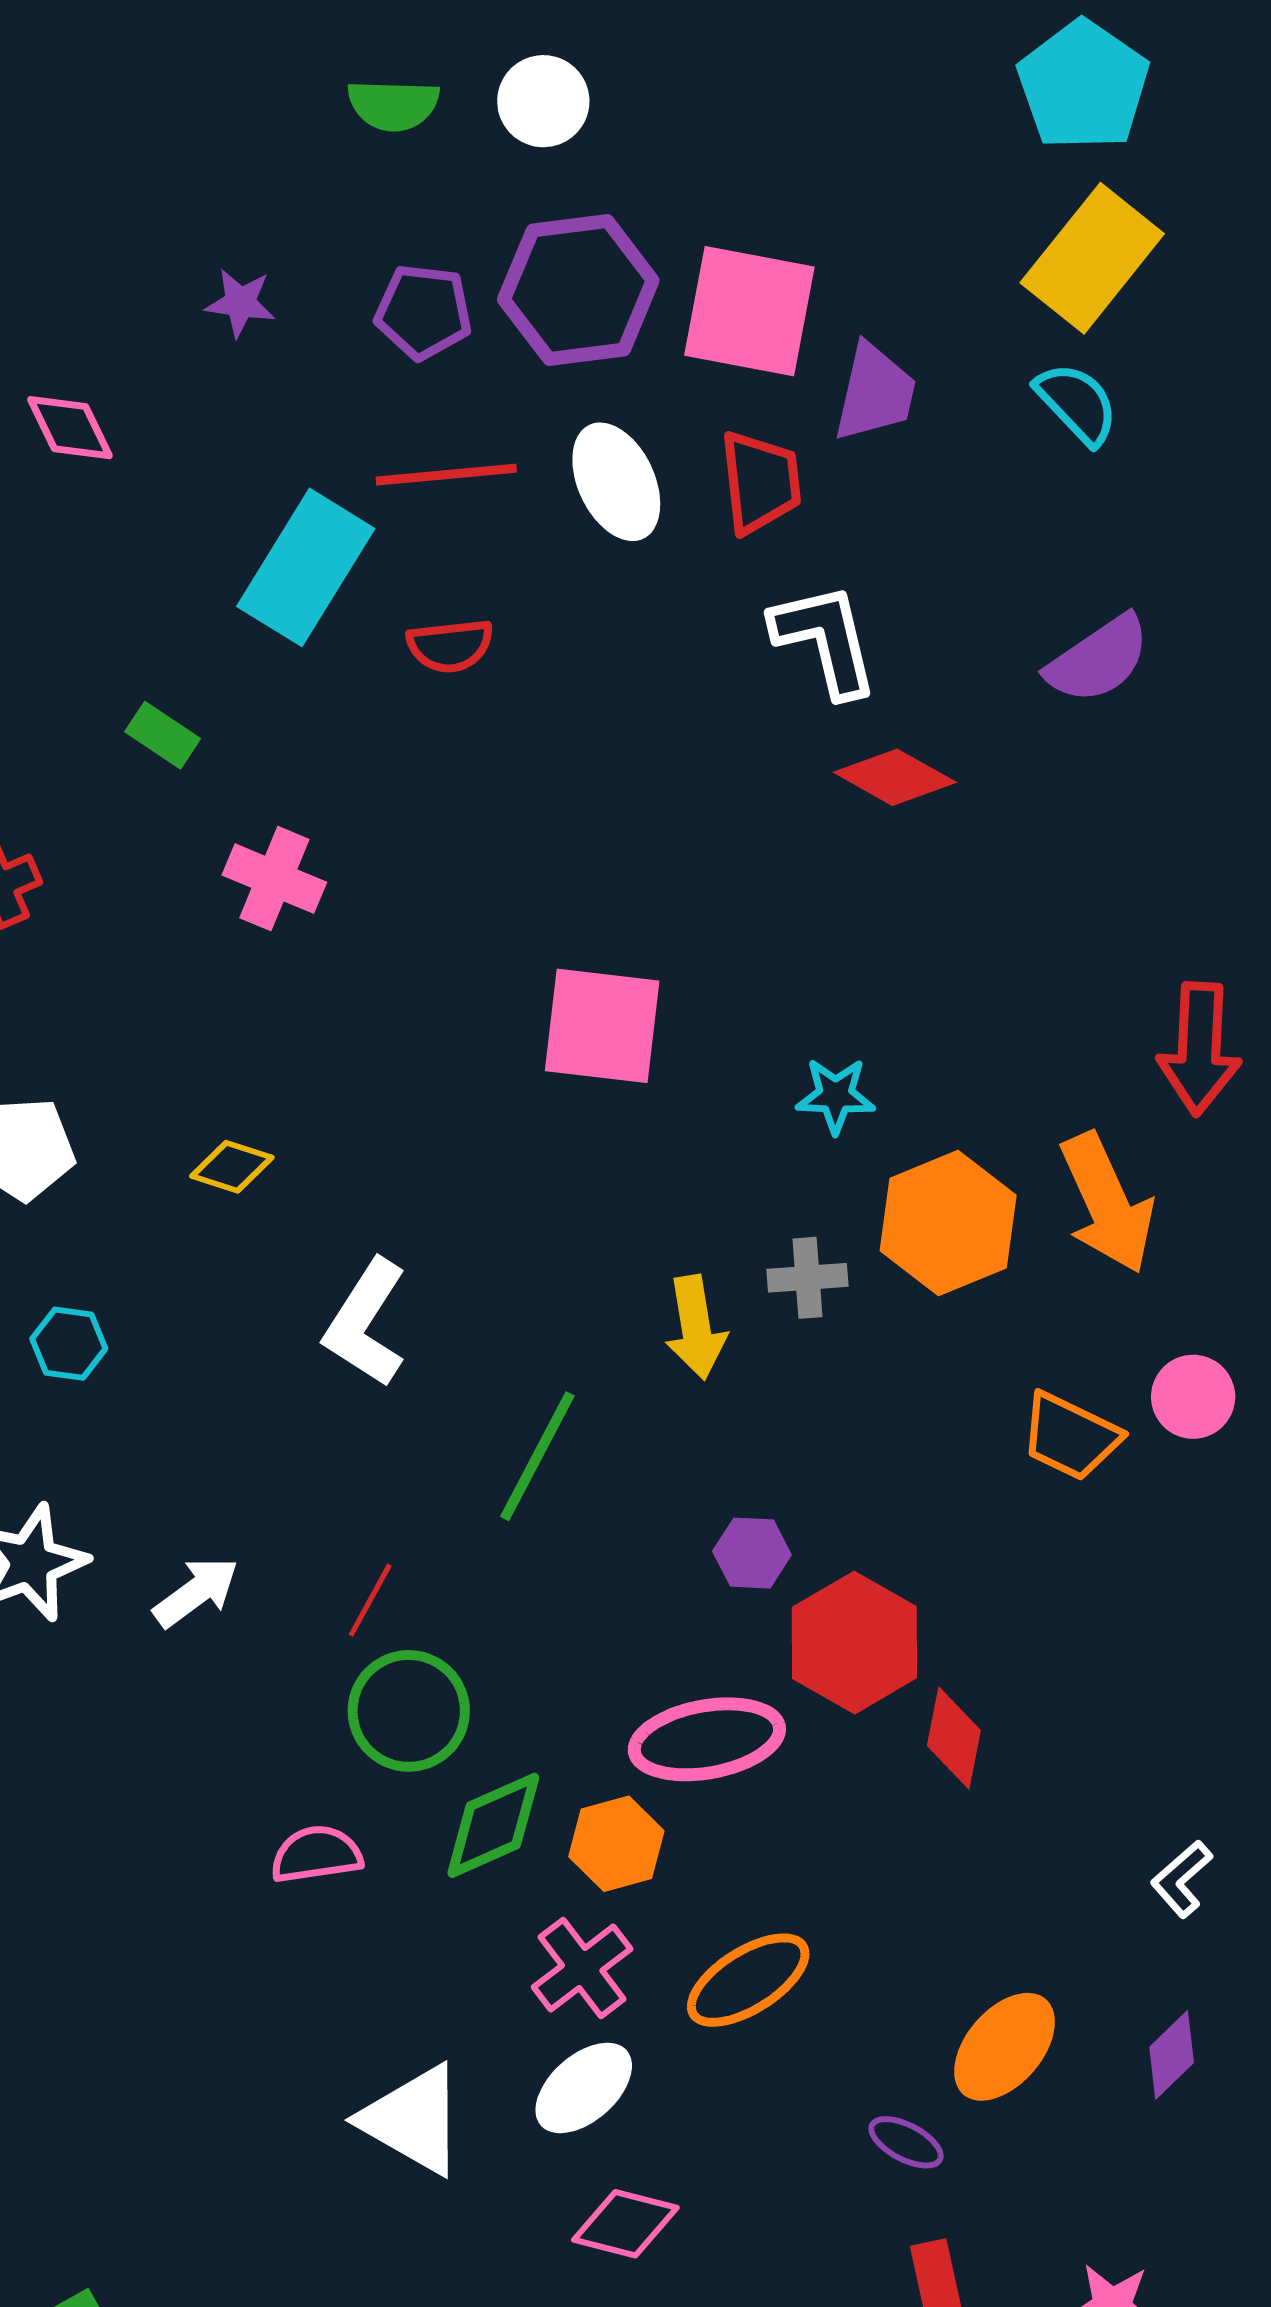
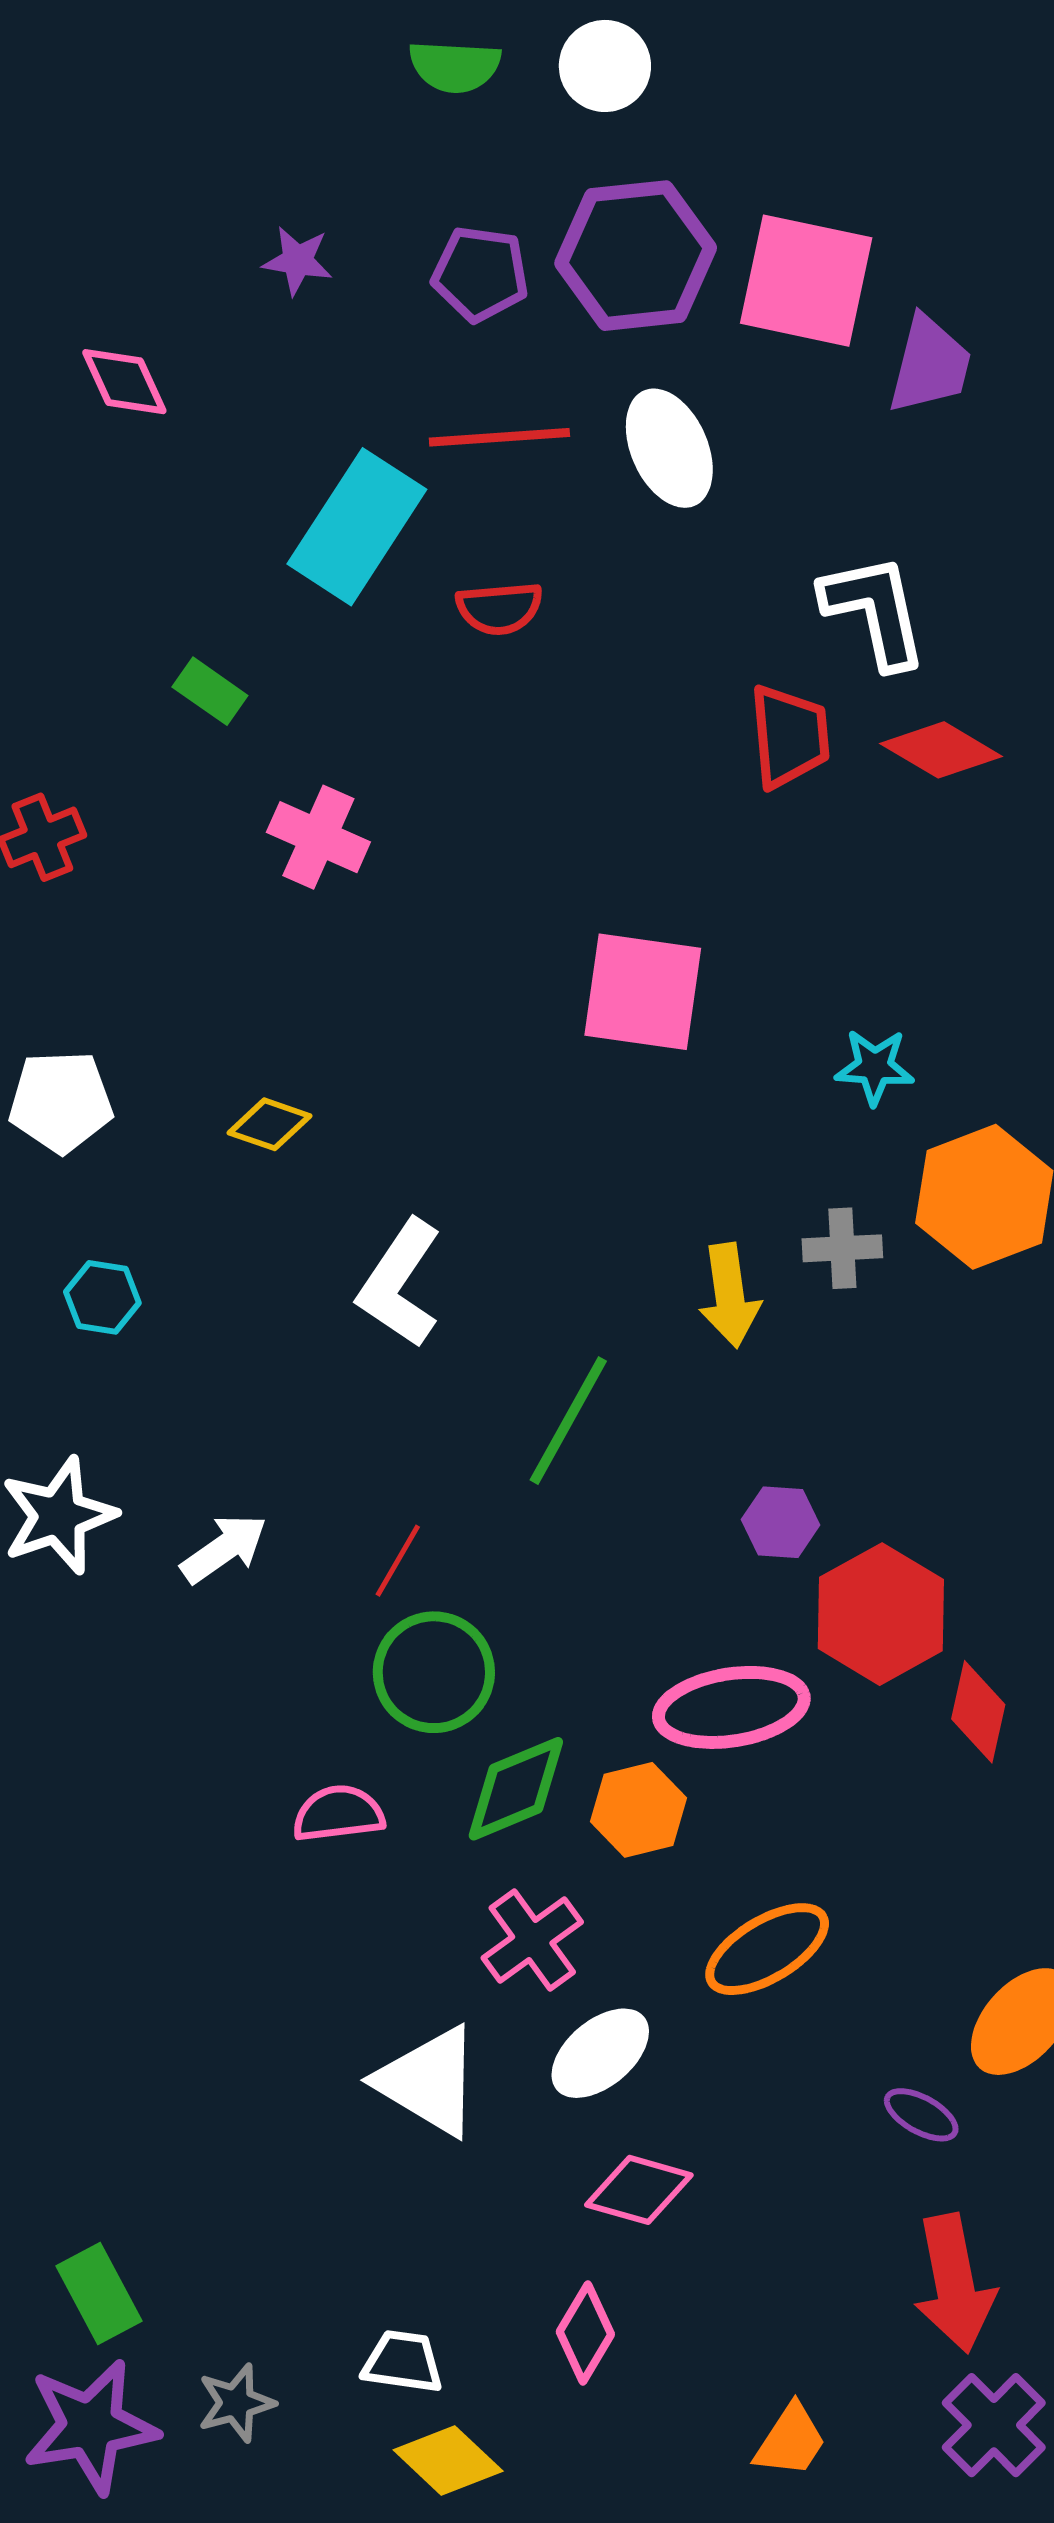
red trapezoid: (760, 482) -> (789, 736), moved
pink cross: (582, 1968) -> (532, 1940), moved

